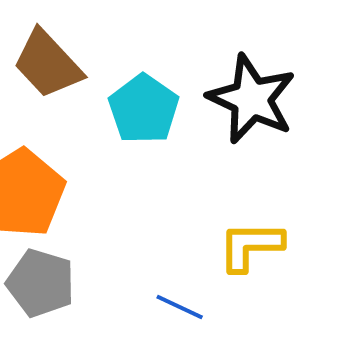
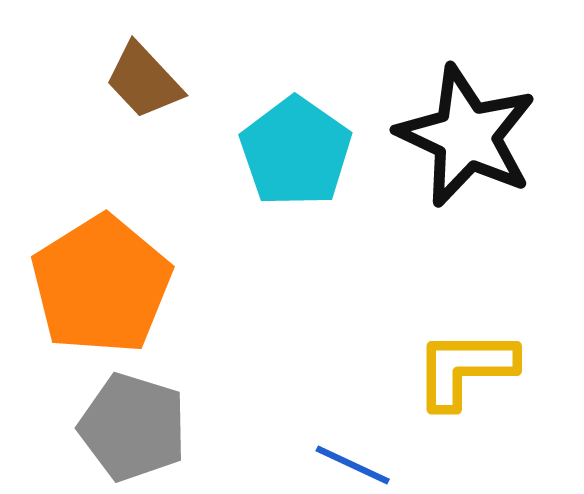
brown trapezoid: (48, 64) -> (144, 81), size x0.7

